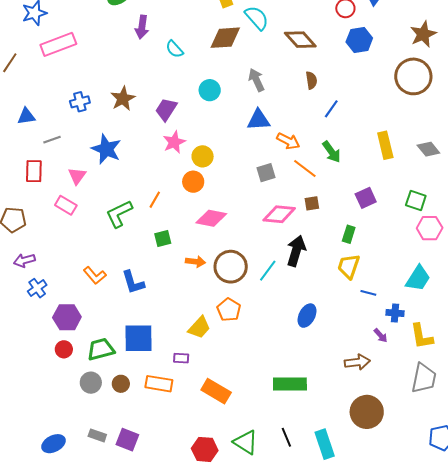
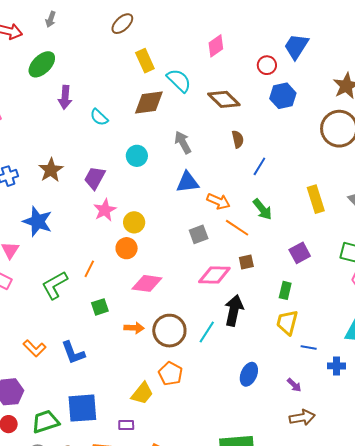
purple arrow: (381, 335) -> (294, 385), moved

